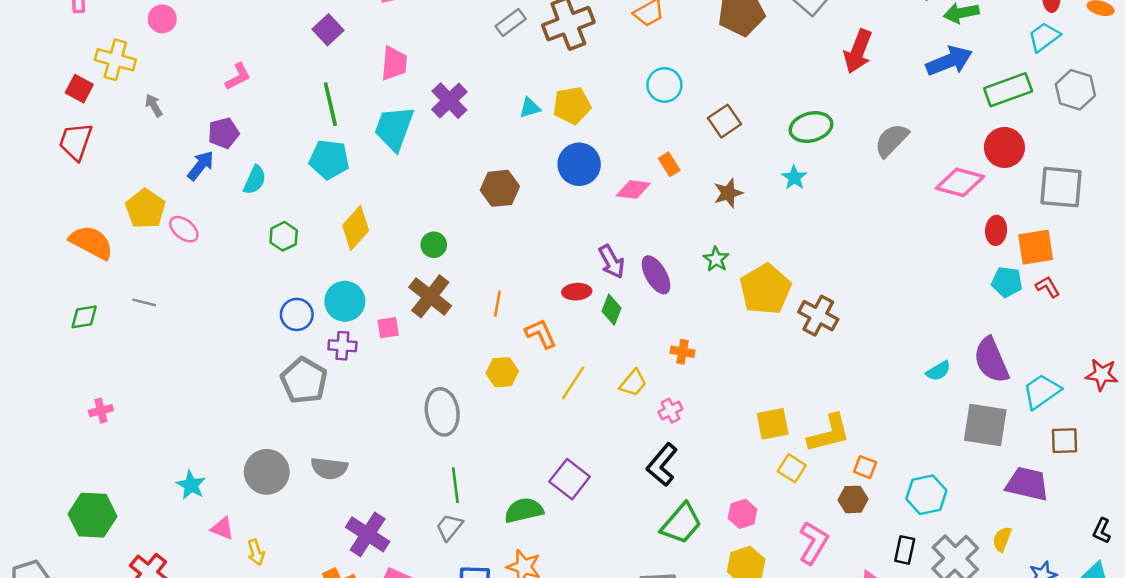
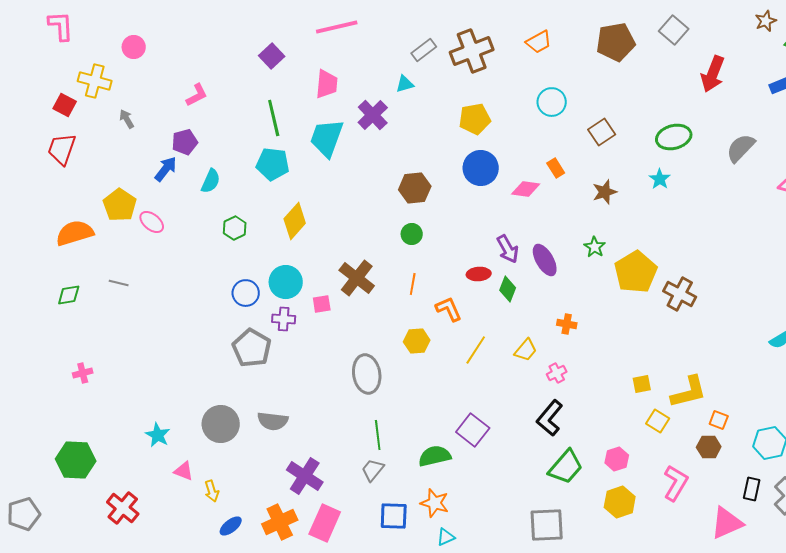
cyan triangle: (530, 108) -> (405, 84), moved
orange semicircle: (91, 242) -> (75, 233), turned -45
green circle: (434, 245) -> (412, 234), moved
yellow square: (773, 424) -> (642, 384), size x0.7

